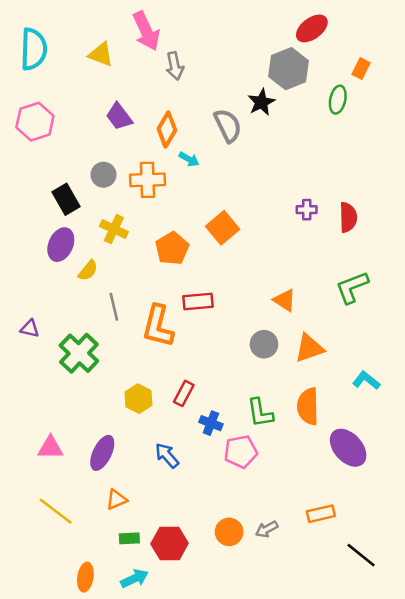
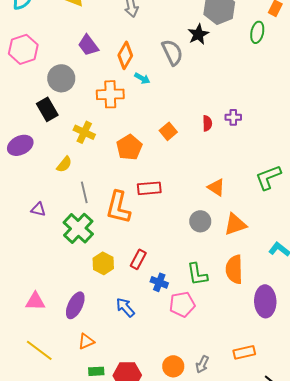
gray circle: (104, 175) -> (61, 78), moved, size x1.4
red semicircle: (348, 217) -> (207, 123), moved, size x0.7
orange square: (223, 228) -> (168, 131), size x0.7
purple ellipse: (61, 245) -> (20, 145), moved, turned 40
purple triangle: (30, 329) -> (38, 209), moved
green cross: (79, 353) -> (78, 228), moved
purple ellipse: (348, 448) -> (265, 301), turned 40
gray arrow: (267, 529) -> (202, 364), turned -36

